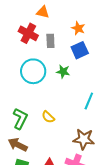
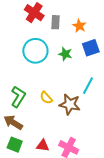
orange star: (78, 28) -> (79, 26), moved
blue square: (80, 50) -> (91, 48), moved
brown star: (84, 139) -> (70, 104), moved

